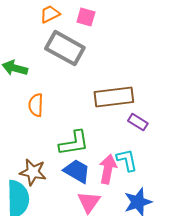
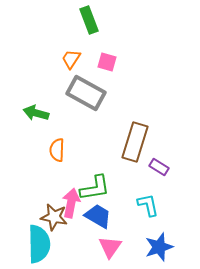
orange trapezoid: (50, 14) -> (71, 59), turned -30
brown rectangle: (114, 97) -> (135, 142), turned -66
pink arrow: (108, 169) -> (71, 203), moved

